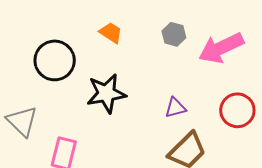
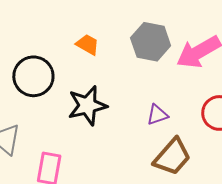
gray hexagon: (174, 34) -> (151, 42), size x1.6

